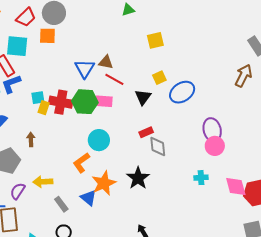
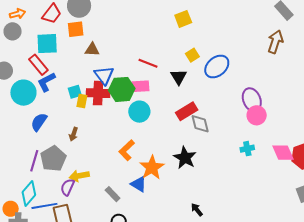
brown triangle: (106, 62) -> (92, 49), moved
blue triangle: (85, 69) -> (104, 75), moved
red rectangle: (146, 132) -> (187, 111), size x1.5
brown arrow: (31, 139) -> (74, 134), turned -152
cyan circle: (99, 140) -> (139, 112), moved
yellow arrow: (43, 182) -> (79, 176), moved

